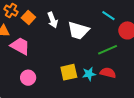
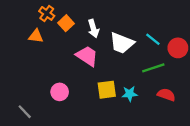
cyan line: (108, 16) -> (153, 39), moved
pink trapezoid: (20, 46) -> (87, 56), moved
red semicircle: (108, 73) -> (166, 95), moved

